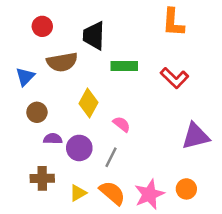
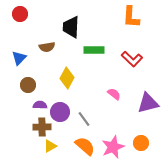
red circle: (42, 26) -> (20, 14), moved
brown semicircle: (62, 62) -> (47, 47), size x0.7
pink semicircle: (122, 124) -> (114, 94), moved
gray line: (111, 157) -> (84, 119), turned -63
brown cross: (42, 178) -> (42, 127), moved
yellow triangle: (78, 193) -> (50, 146), moved

